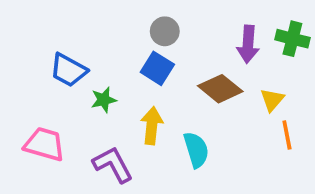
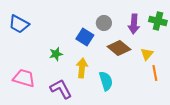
gray circle: (165, 31) -> (104, 23), moved
blue trapezoid: (68, 70) -> (19, 24), moved

